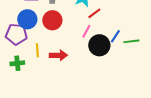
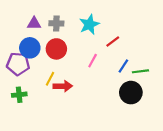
red line: (94, 13) -> (113, 41), moved
black circle: (99, 45) -> (131, 93), moved
yellow line: (37, 50) -> (50, 79), moved, turned 32

